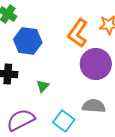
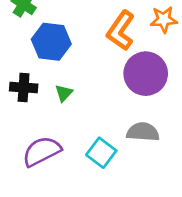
green triangle: (43, 86) -> (64, 93), moved

